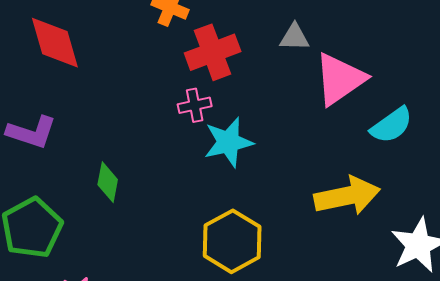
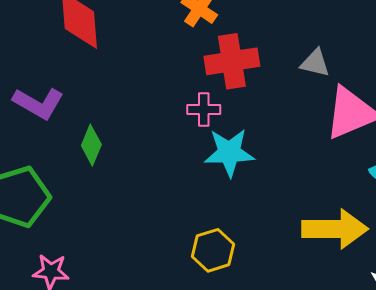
green diamond: (108, 182) -> (91, 145), moved
yellow hexagon: (232, 241) -> (213, 250), size x0.7

